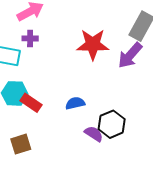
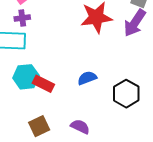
purple cross: (30, 38) -> (22, 18), moved
purple semicircle: (94, 134) -> (80, 127), moved

